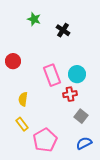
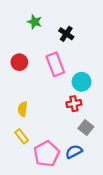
red circle: (13, 61) -> (19, 62), moved
pink rectangle: (52, 75) -> (55, 64), moved
blue semicircle: (84, 143) -> (74, 152), moved

